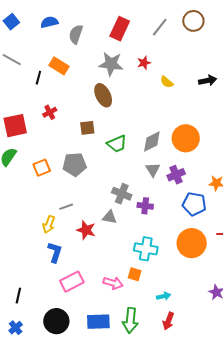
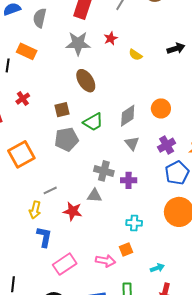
brown ellipse: (103, 95) -> (86, 81), moved
orange circle: (186, 138) -> (161, 108), size x0.7
gray pentagon: (75, 164) -> (67, 139), moved
orange square: (42, 168) -> (21, 154), size x1.5
purple cross: (176, 175) -> (167, 145), moved
blue pentagon: (194, 204) -> (177, 173), turned -30
cyan cross: (146, 249) -> (134, 223), size x0.7
orange square: (135, 274) -> (126, 249), turned -32

